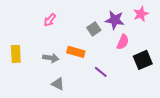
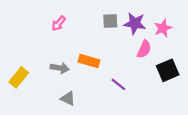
pink star: (141, 14) -> (163, 28), moved
gray square: (94, 29) -> (110, 21), moved, turned 32
yellow rectangle: (16, 54) -> (19, 77), moved, turned 42

